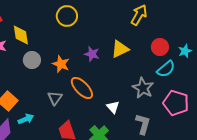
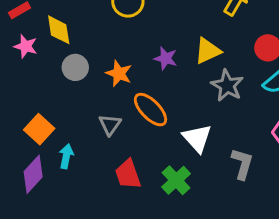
gray star: (143, 88) -> (227, 85), moved
white triangle: (113, 107) -> (197, 138), size x1.5
cyan arrow: (26, 119) -> (66, 156), turned -56

